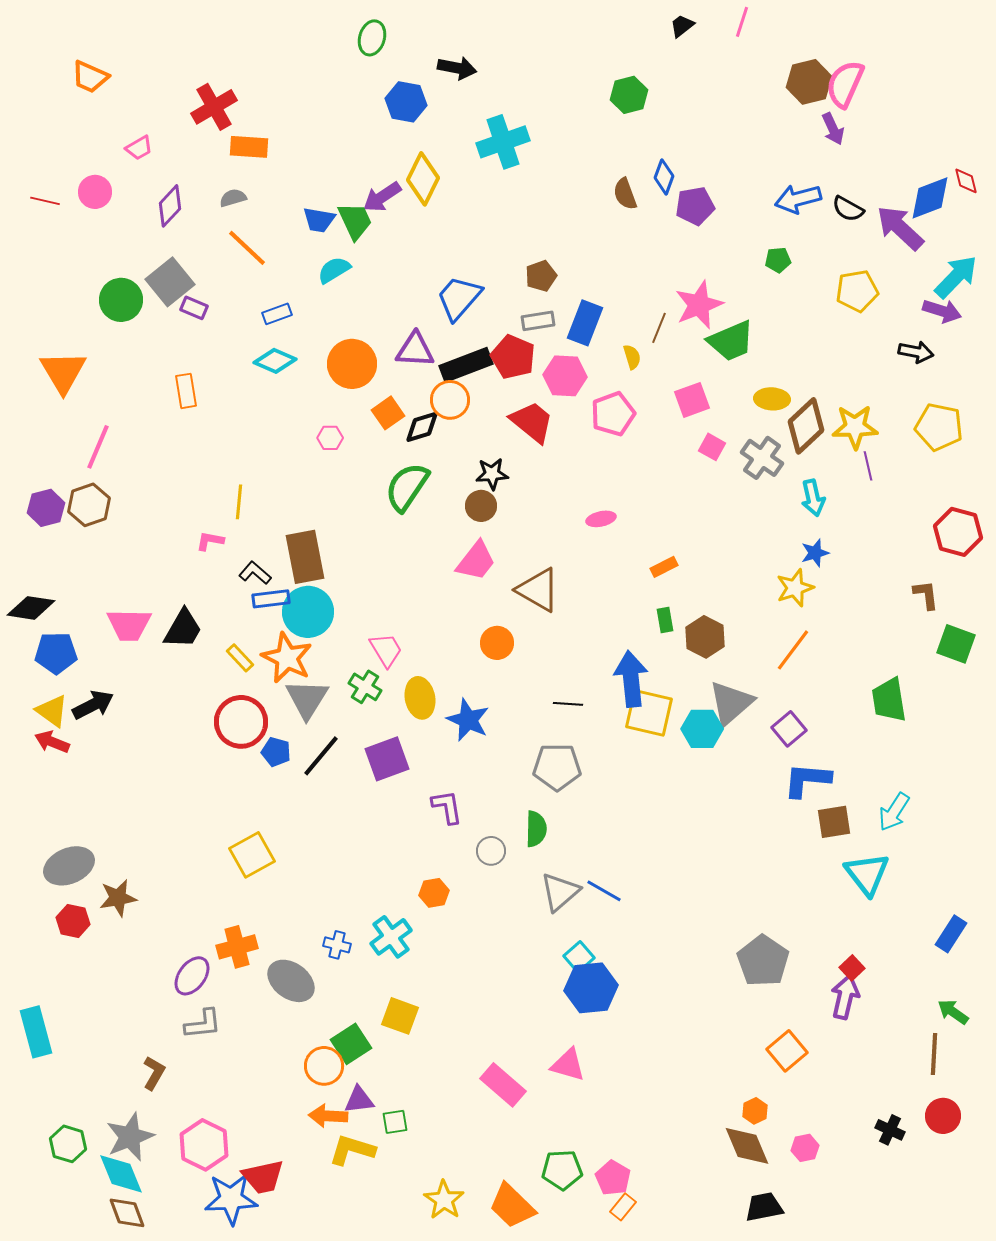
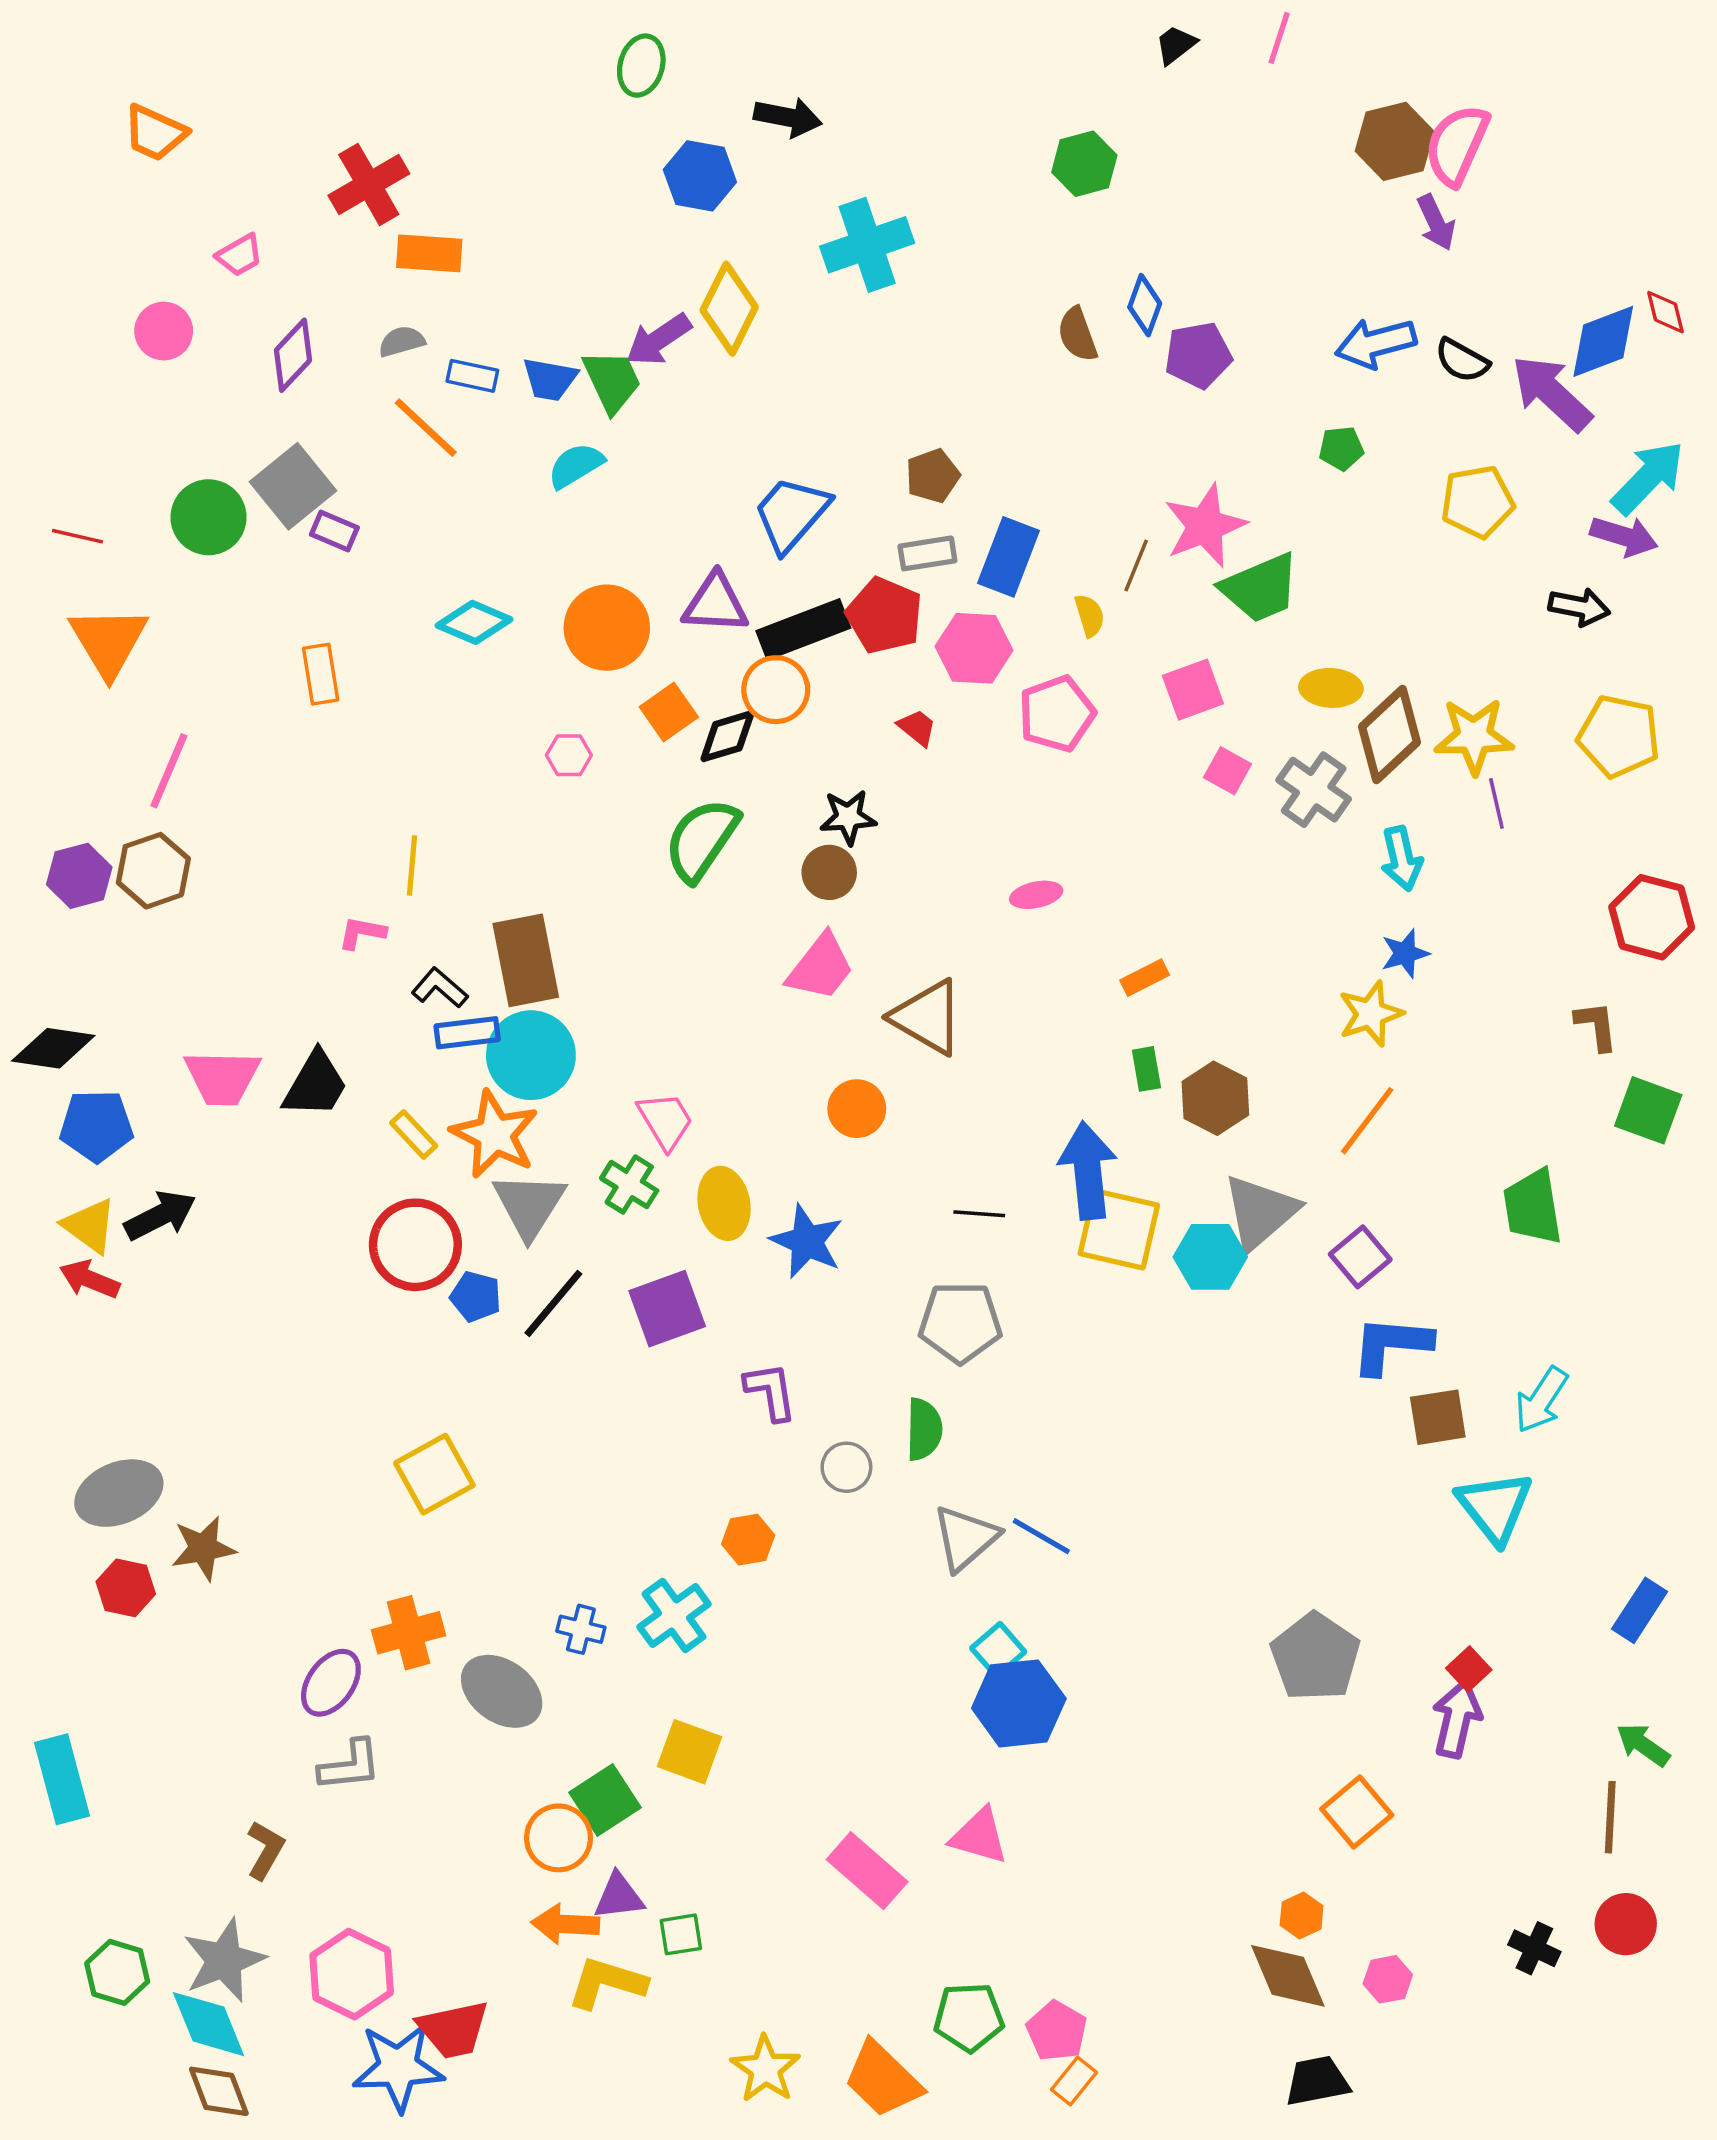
red line: (45, 201) -> (77, 536), moved
blue rectangle: (277, 314) -> (472, 376), moved, turned 32
red trapezoid: (532, 422) -> (917, 728), size x0.5

